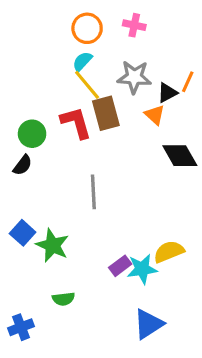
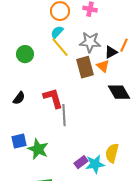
brown rectangle: (106, 113) -> (85, 67), moved
red L-shape: (76, 123) -> (53, 98), moved
green circle: (32, 134) -> (25, 54), moved
blue square: (23, 233) -> (19, 141), turned 35
yellow semicircle: (169, 252) -> (112, 153), turned -54

